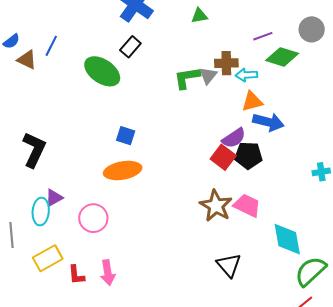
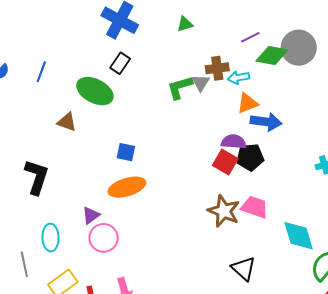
gray circle: (312, 29) -> (299, 48), moved, size x1.4
brown triangle: (27, 60) -> (67, 122), moved
purple semicircle: (234, 138) -> (234, 142), turned -135
purple triangle: (54, 198) -> (91, 215), moved

